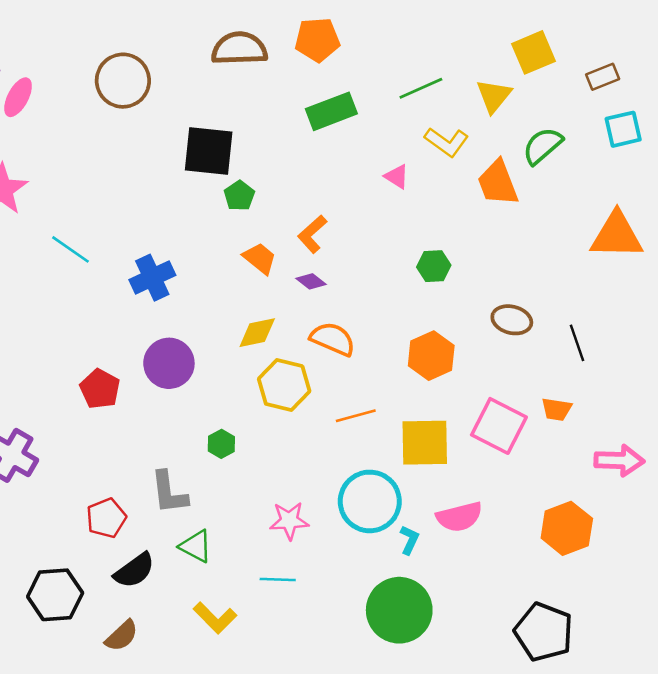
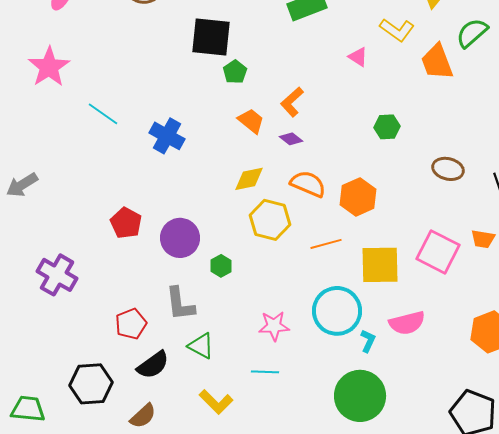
blue cross: (152, 278) -> (167, 136), turned -36
orange hexagon: (431, 356) -> (358, 197), moved
purple circle: (169, 363) -> (180, 238), moved

